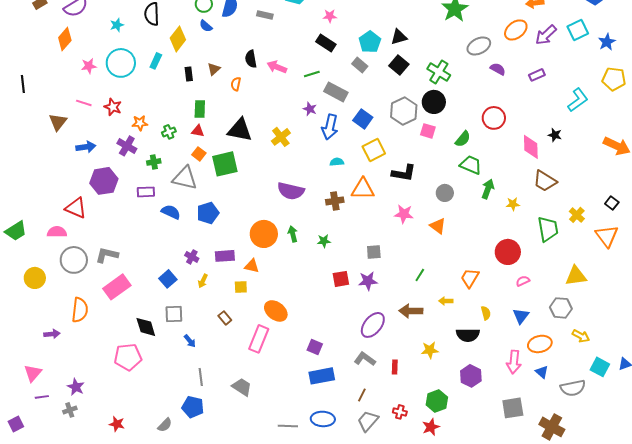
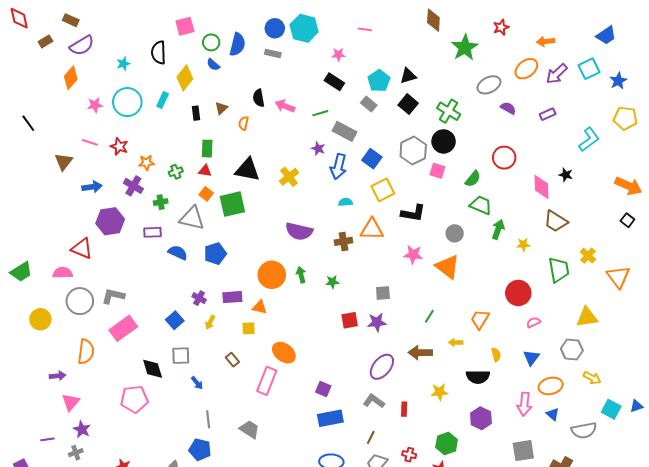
black line: (23, 84) -> (28, 123), turned -30
black square: (612, 203) -> (627, 220), moved
orange triangle: (438, 226) -> (448, 267), size x1.5
pink triangle: (33, 373) -> (71, 402), moved

